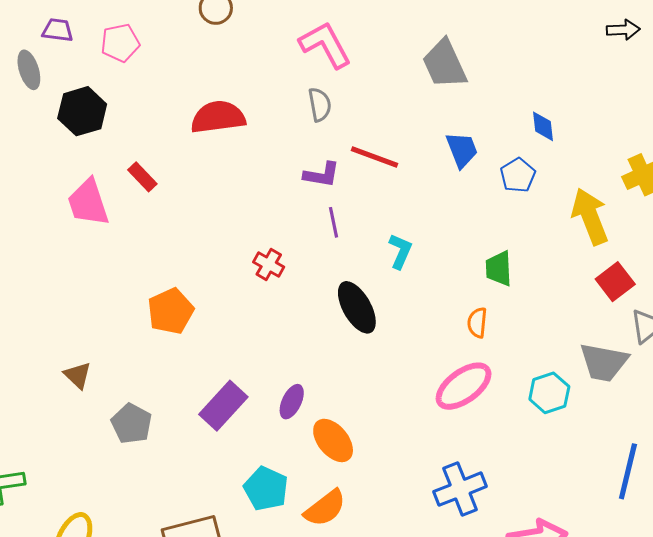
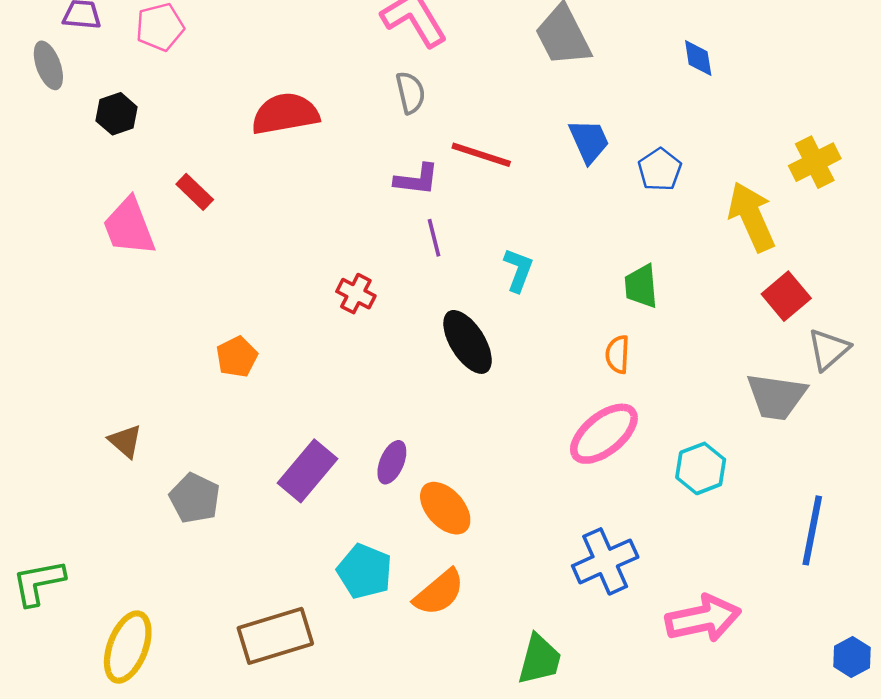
black hexagon: (82, 111) -> (117, 114), size x0.7
blue diamond: (543, 126) -> (698, 58), moved
orange pentagon: (171, 311) -> (237, 357), size x0.7
cyan hexagon: (549, 393) -> (701, 468), moved

